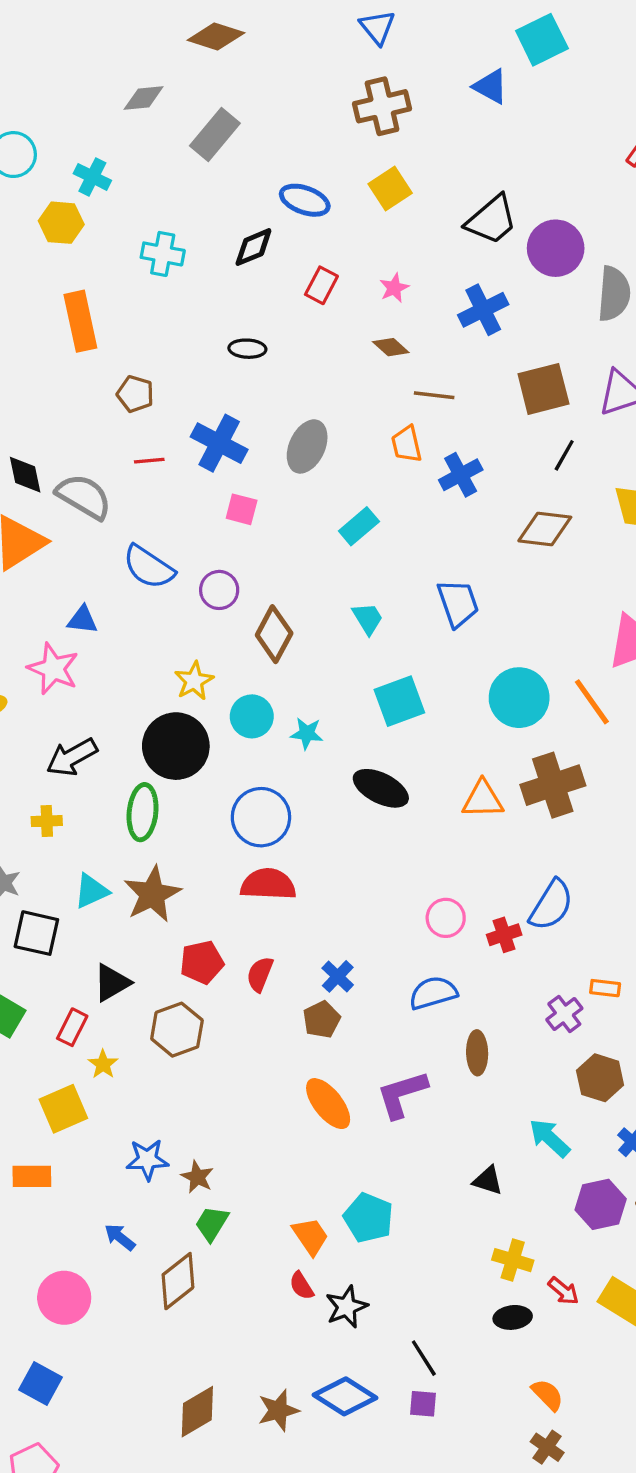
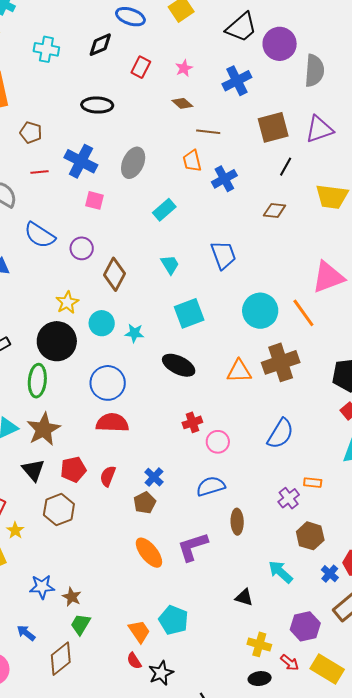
black ellipse: (247, 349) -> (97, 105), size x1.4
brown diamond: (545, 529) -> (275, 211), size x0.7
red cross: (504, 935) -> (192, 422), moved
black triangle: (112, 983) -> (33, 470), moved, turned -40
purple hexagon: (601, 1204) -> (305, 626), moved

